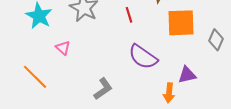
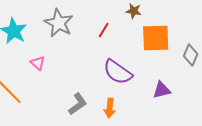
red line: (129, 15) -> (104, 30), turned 49
orange arrow: (169, 93) -> (110, 108), moved

